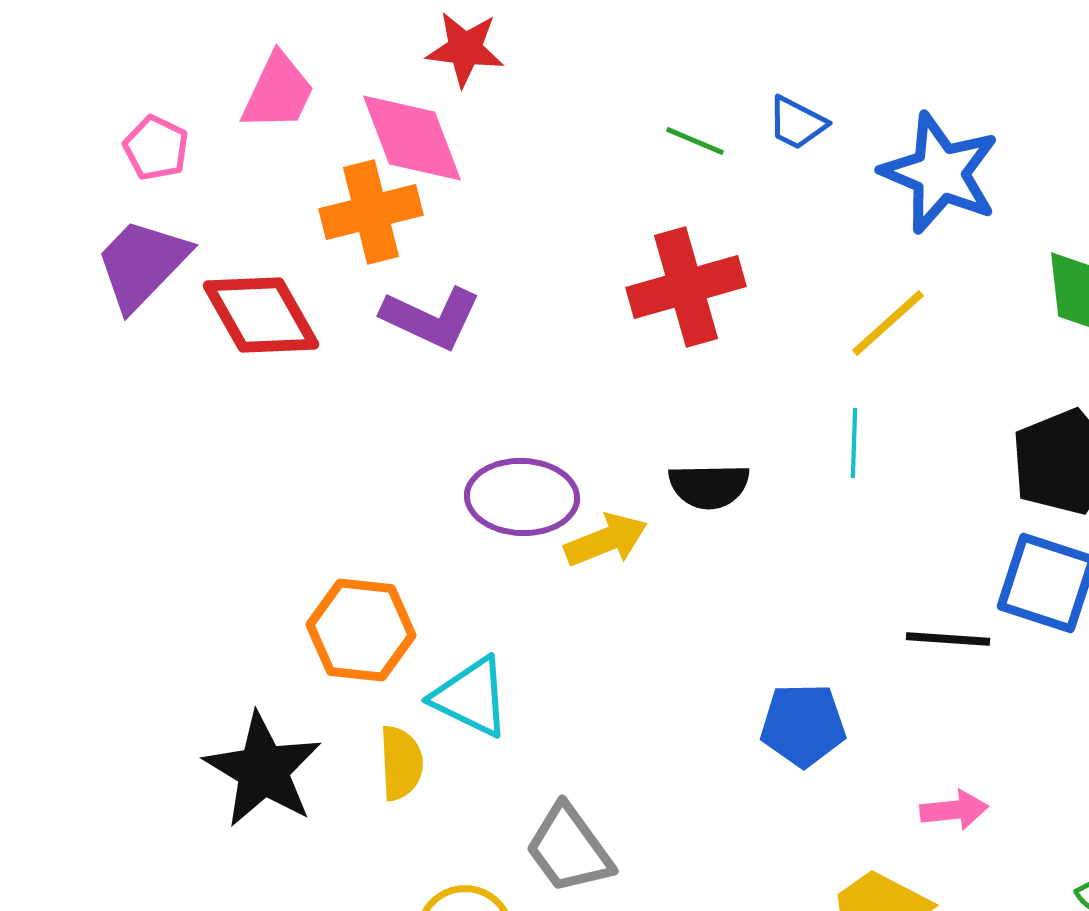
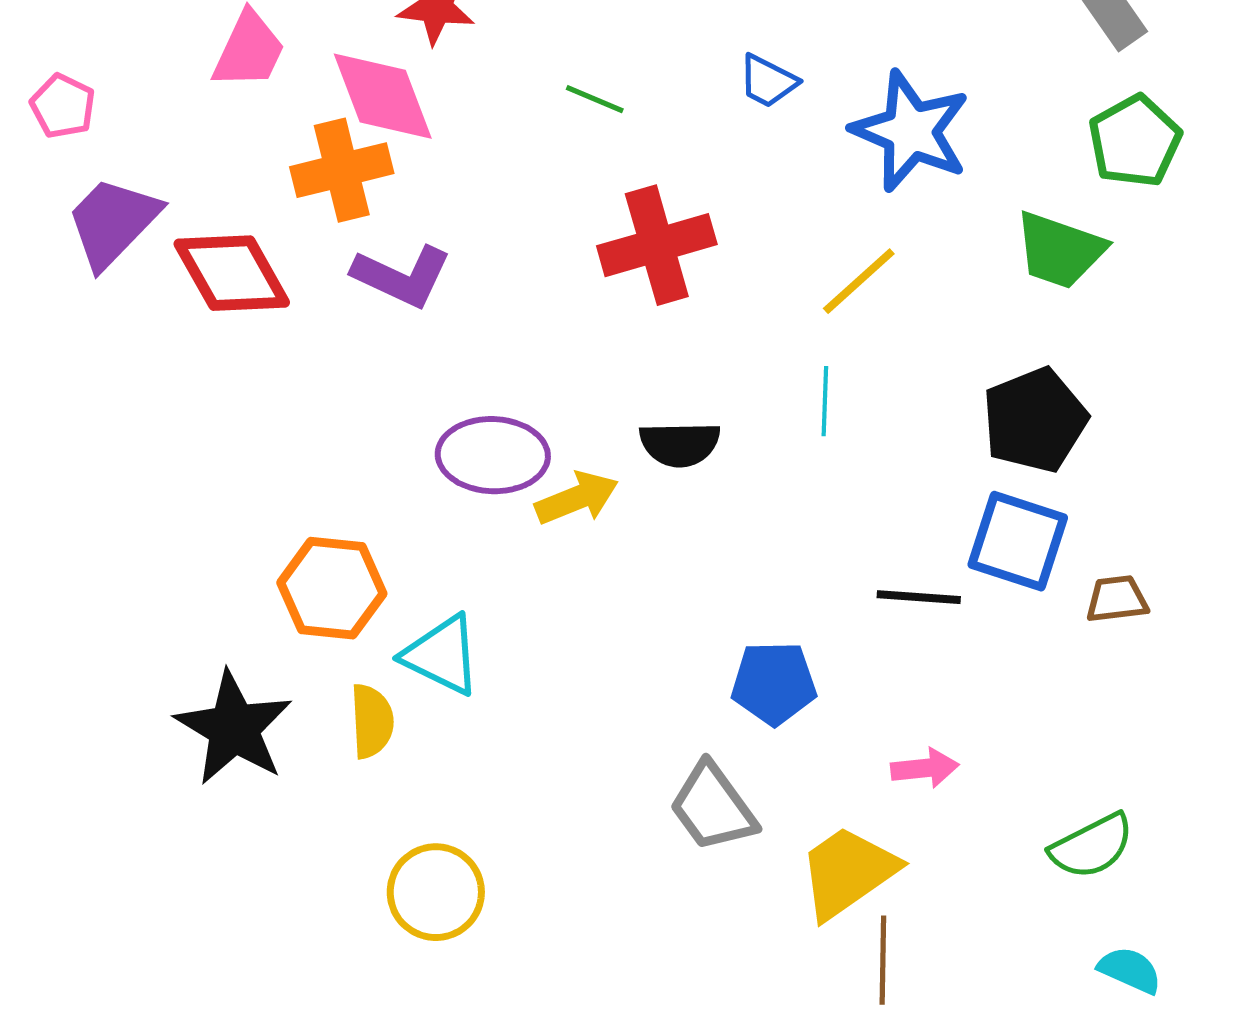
green line: (695, 141) -> (595, 99), moved
pink pentagon: (156, 148) -> (63, 106), moved
gray trapezoid: (569, 849) -> (713, 807), moved

